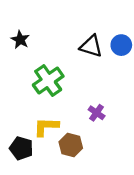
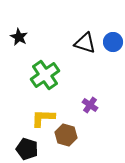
black pentagon: (21, 148) -> (27, 149), moved

